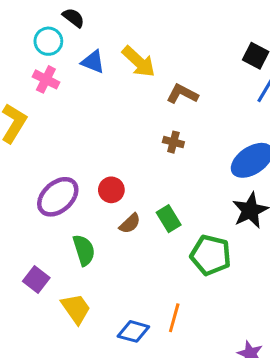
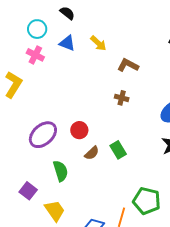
black semicircle: (73, 18) -> (67, 13), moved
yellow arrow: (139, 62) -> (98, 43), size x0.7
green pentagon: (211, 255) -> (147, 201), moved

